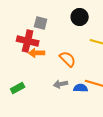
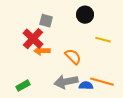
red cross: (28, 41) -> (33, 39), turned 30
gray arrow: (61, 84) -> (66, 82), size x1.6

